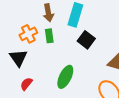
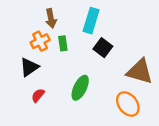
brown arrow: (48, 13) -> (51, 18), moved
black triangle: (18, 58) -> (29, 67), turned 30

